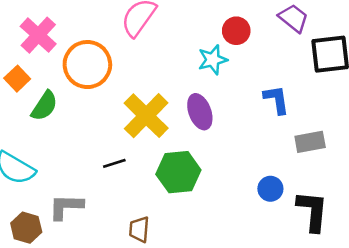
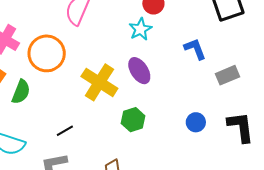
black line: (114, 163) -> (65, 131), moved
green hexagon: (178, 172) -> (133, 120), size x0.7
blue circle: (270, 189) -> (196, 122), moved

